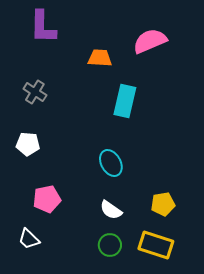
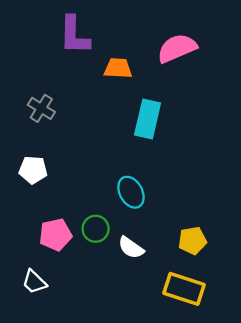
purple L-shape: (43, 27) -> (74, 35), moved
green circle: (110, 245) -> (96, 229), moved

